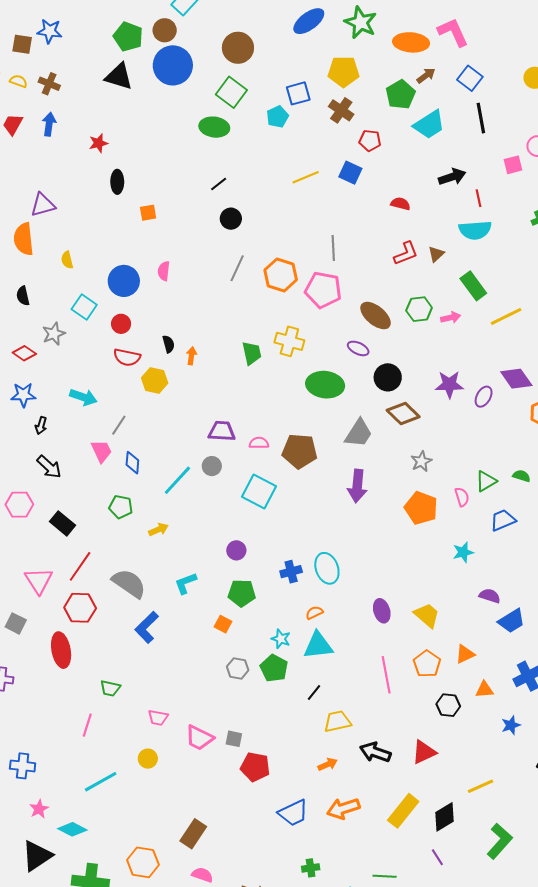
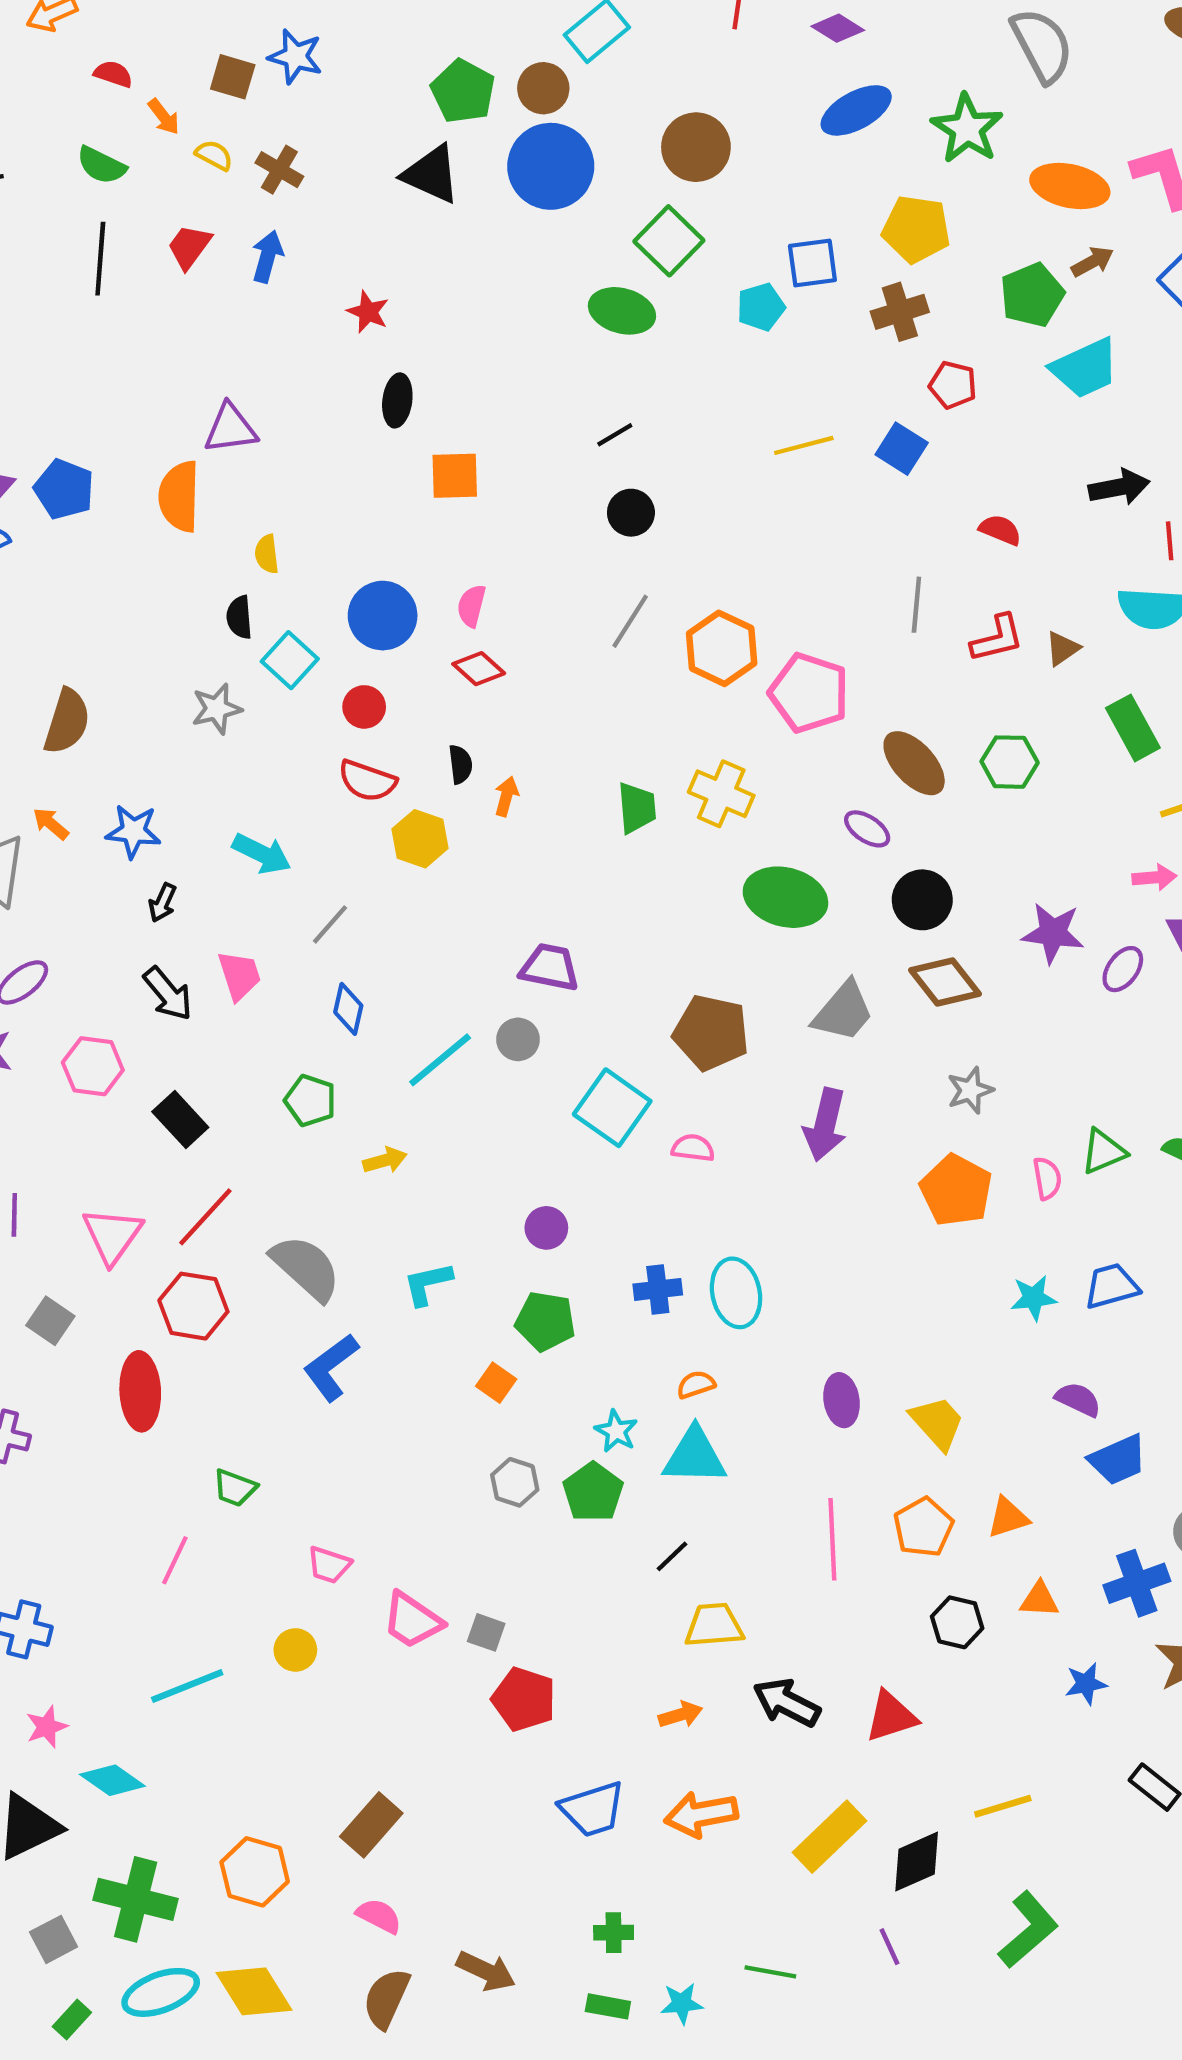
brown cross: (341, 110) -> (900, 312), turned 30
red star: (98, 143) -> (368, 312), turned 30
orange square: (148, 213) -> (455, 476), size x1.4
gray line: (333, 248) -> (916, 605), moved
black semicircle: (23, 296) -> (239, 617), moved
pink arrow: (451, 318) -> (1154, 877), moved
red diamond: (24, 353) -> (479, 669), moved
pink semicircle: (259, 443) -> (693, 1148), moved
pink trapezoid: (101, 451) -> (239, 975), moved
blue trapezoid: (503, 520) -> (1111, 1286), moved

